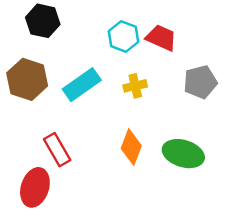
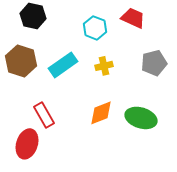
red trapezoid: (161, 38) -> (133, 18), moved
orange diamond: (131, 147) -> (101, 113), turned 48

